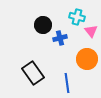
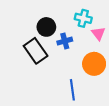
black rectangle: (33, 73) -> (36, 51), moved

